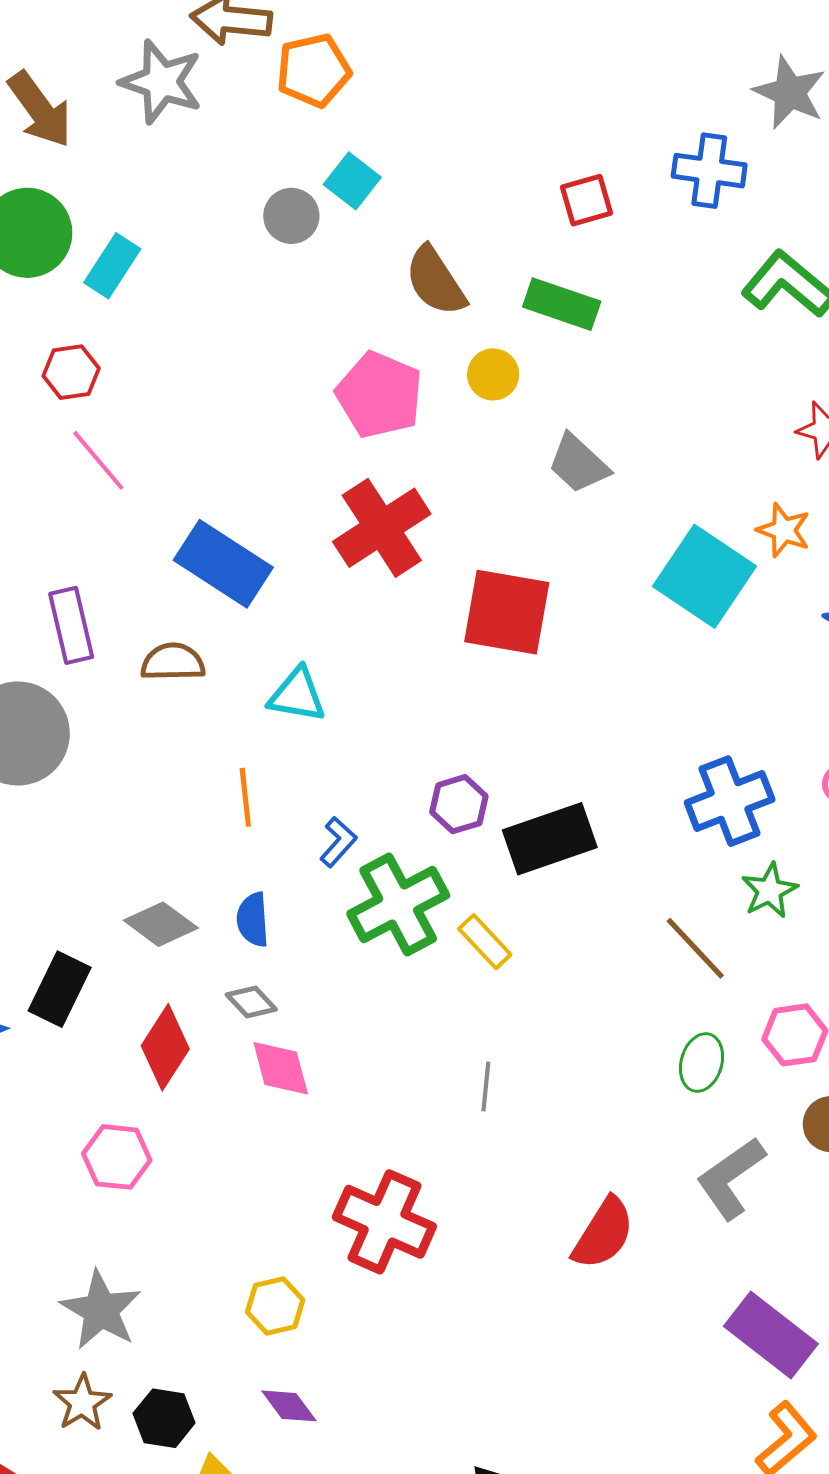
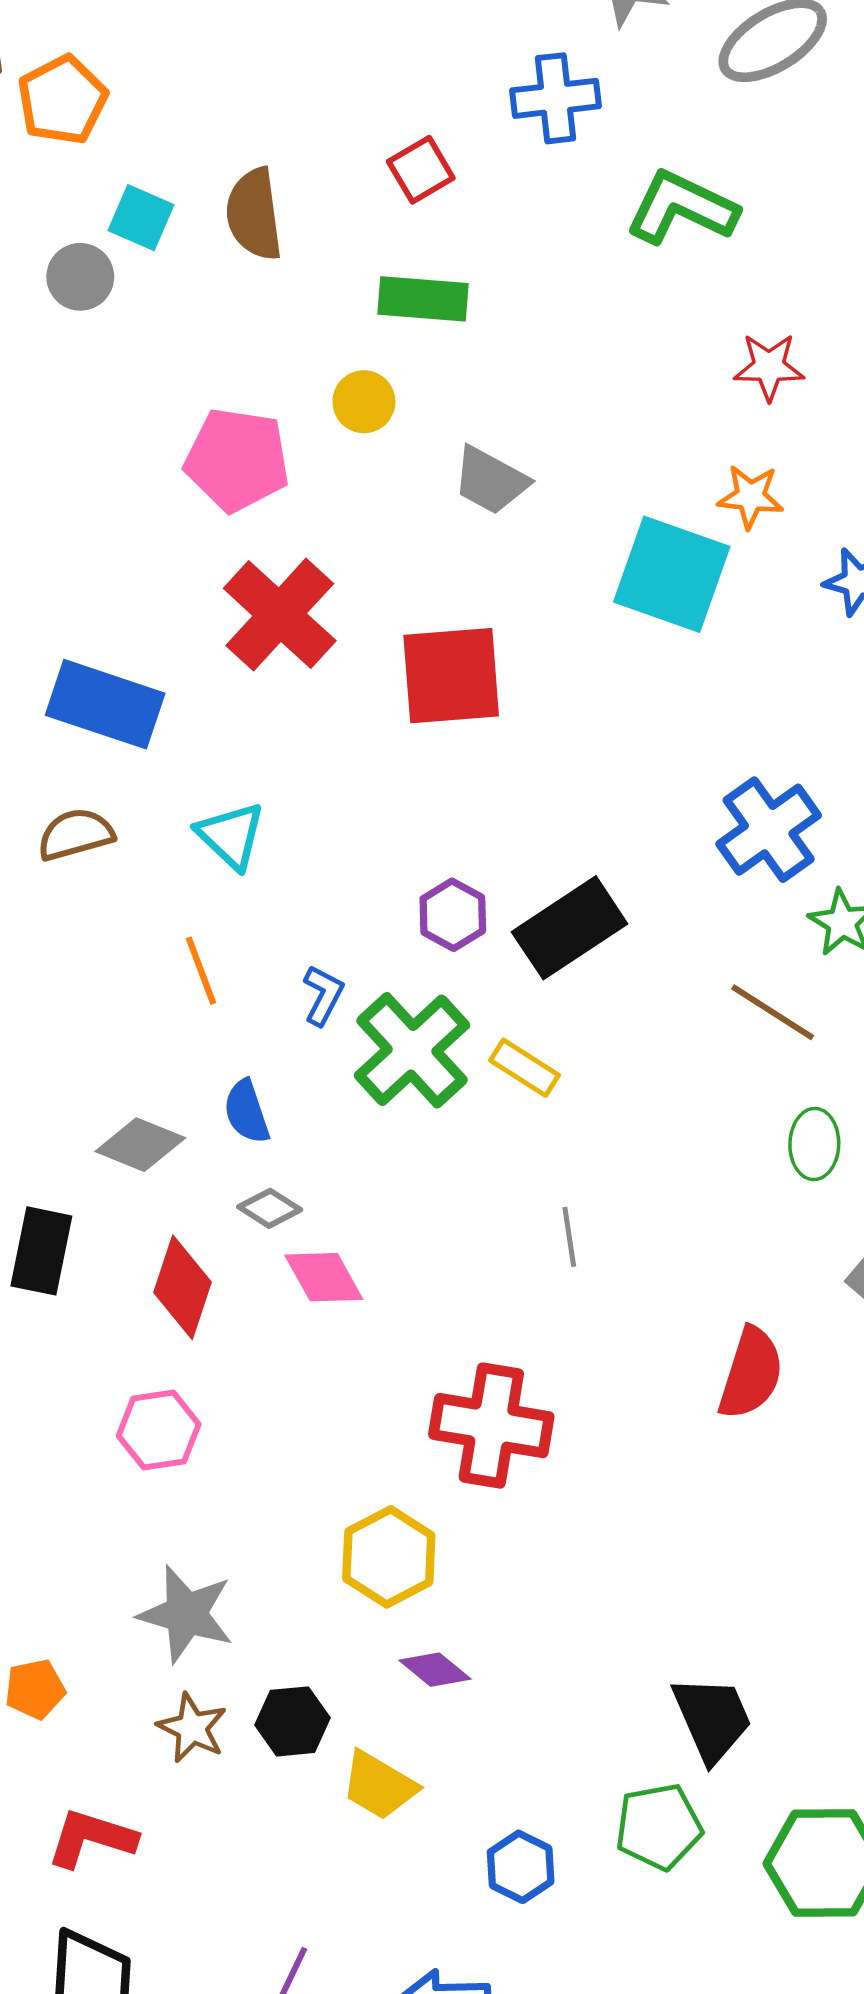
brown semicircle: (435, 281) -> (254, 214), moved, turned 40
cyan triangle: (297, 695) -> (231, 836), turned 48
yellow hexagon: (275, 1306) -> (389, 1557), size x1.4

